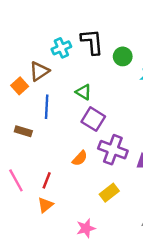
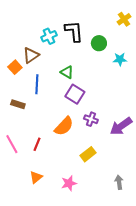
purple cross: (113, 150) -> (91, 119), size x0.6
orange semicircle: (80, 158) -> (64, 126), size x1.5
orange triangle: (45, 205) -> (36, 177), moved

